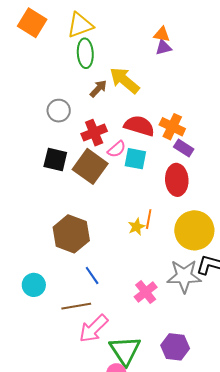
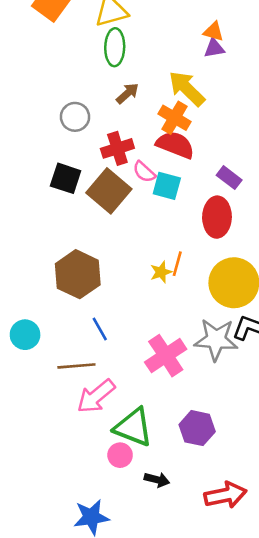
yellow arrow: (125, 80) -> (187, 88), moved
orange cross: (172, 127) -> (174, 118), moved
pink semicircle: (117, 149) -> (144, 172), turned 78
pink cross: (146, 292) -> (166, 356), size x1.4
green triangle: (125, 350) -> (133, 427), turned -40

